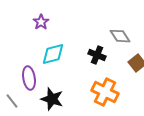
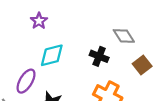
purple ellipse: (29, 78) -> (26, 81), turned 40

